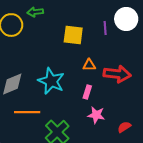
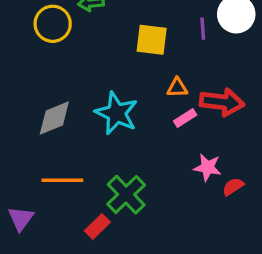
pink rectangle: (87, 92) -> (185, 118), moved, turned 40
orange line: (27, 112) -> (62, 180), moved
pink star: (96, 115) -> (208, 167), moved

